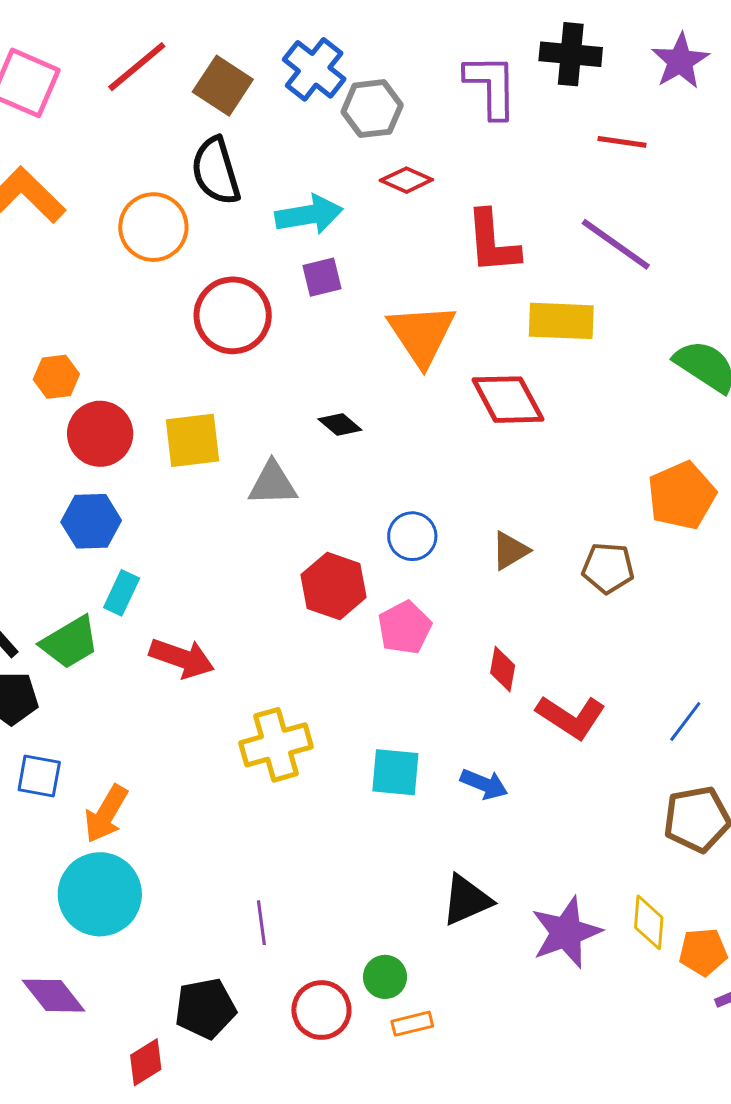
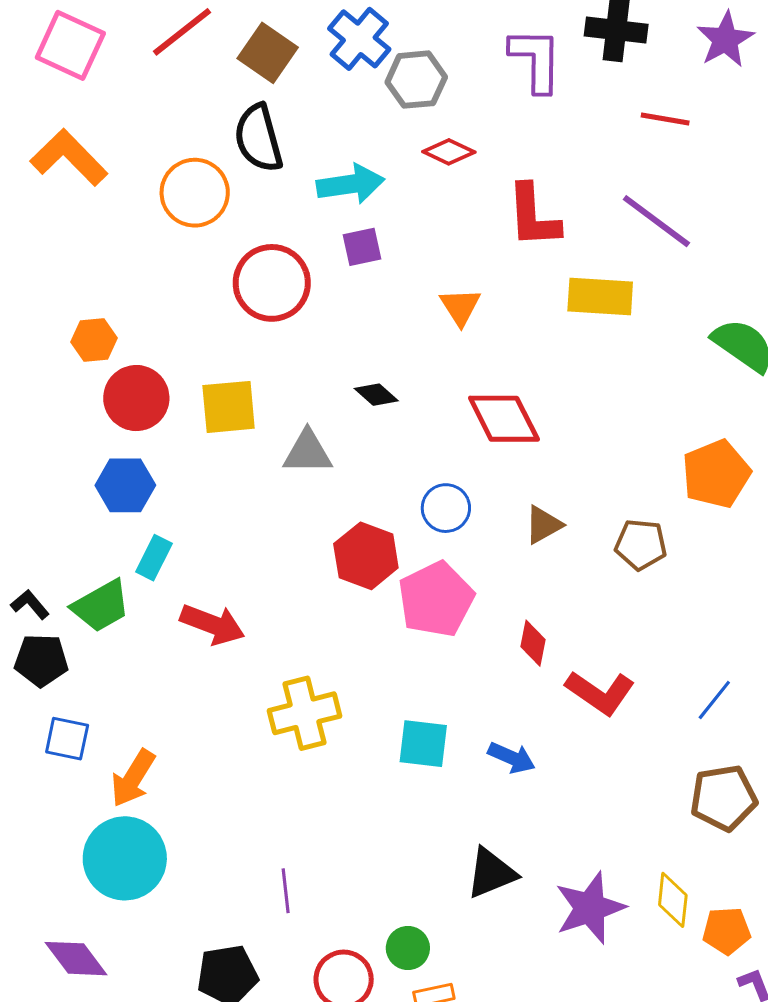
orange triangle: (422, 335) -> (460, 307), size x0.6
red diamond: (508, 400) -> (504, 419), moved
pink pentagon: (405, 628) -> (436, 599), size x1.4

